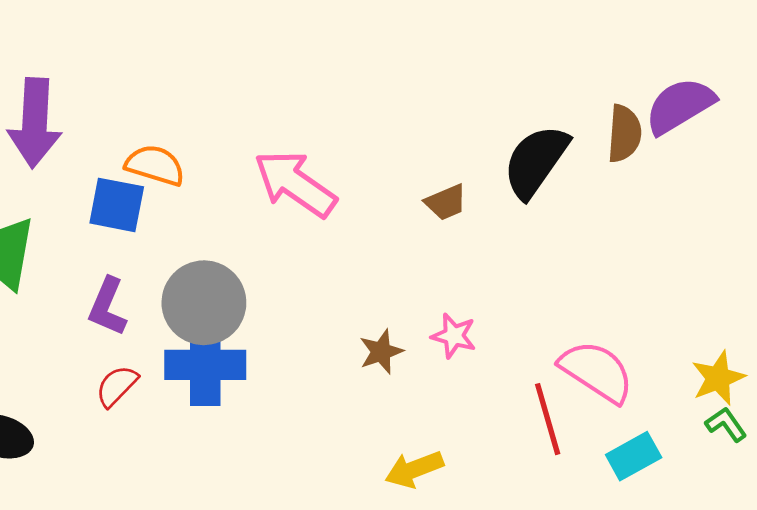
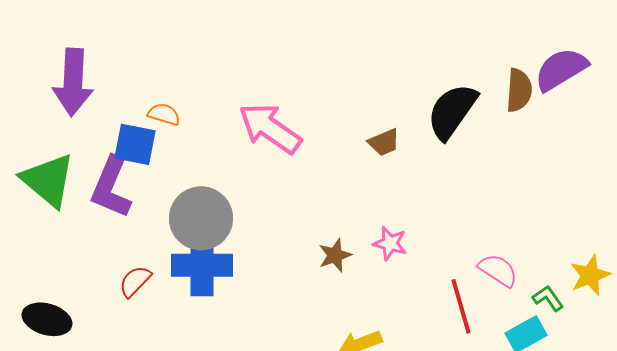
orange semicircle: (155, 165) -> (164, 114), size x0.7
purple L-shape: (107, 307) -> (111, 187), moved, size x1.4
pink semicircle: (597, 371) -> (498, 270), size x0.7
green L-shape: (726, 424) -> (548, 298), moved

